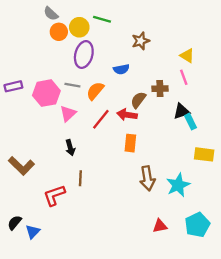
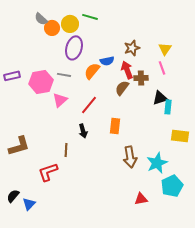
gray semicircle: (51, 14) -> (41, 19), moved
brown star: (141, 41) -> (132, 48), moved
yellow triangle: (187, 56) -> (165, 49), turned 32
orange semicircle: (95, 91) -> (92, 71), moved
red arrow: (127, 115) -> (127, 70), moved, turned 60
cyan rectangle: (191, 122) -> (168, 107), turned 32
black arrow: (70, 148) -> (83, 131), moved
brown L-shape: (21, 166) -> (19, 146), turned -60
brown line: (80, 178) -> (66, 150), moved
cyan pentagon: (197, 225) -> (172, 186), moved

